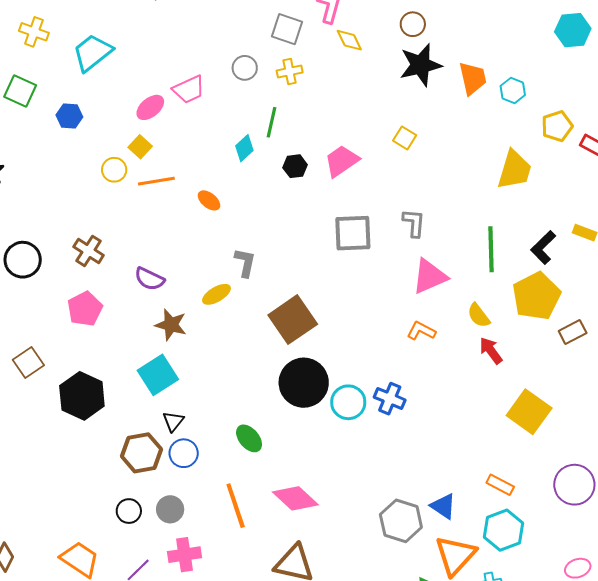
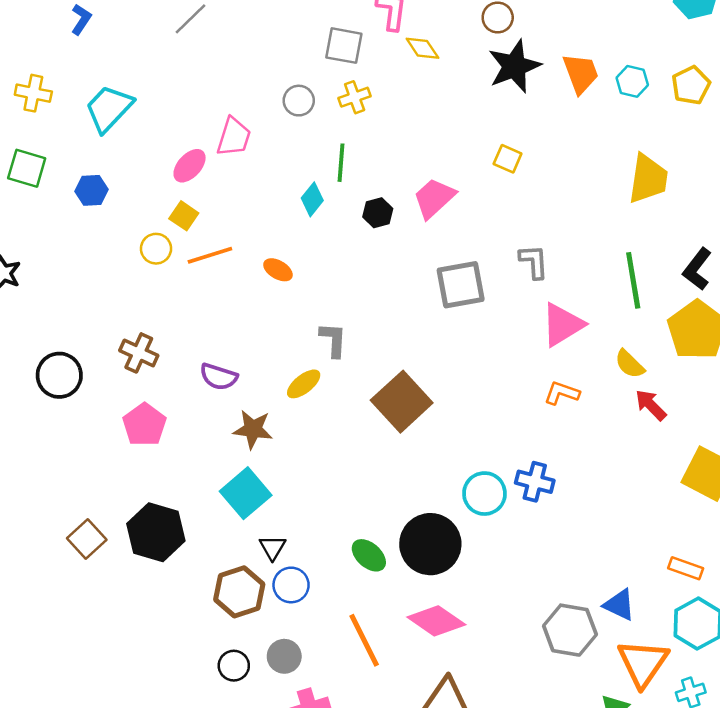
pink trapezoid: (189, 89) -> (234, 137), turned -40
yellow pentagon: (557, 126) -> (691, 85), moved
brown square: (28, 362) -> (87, 539), moved
black circle: (304, 383) -> (430, 544), moved

